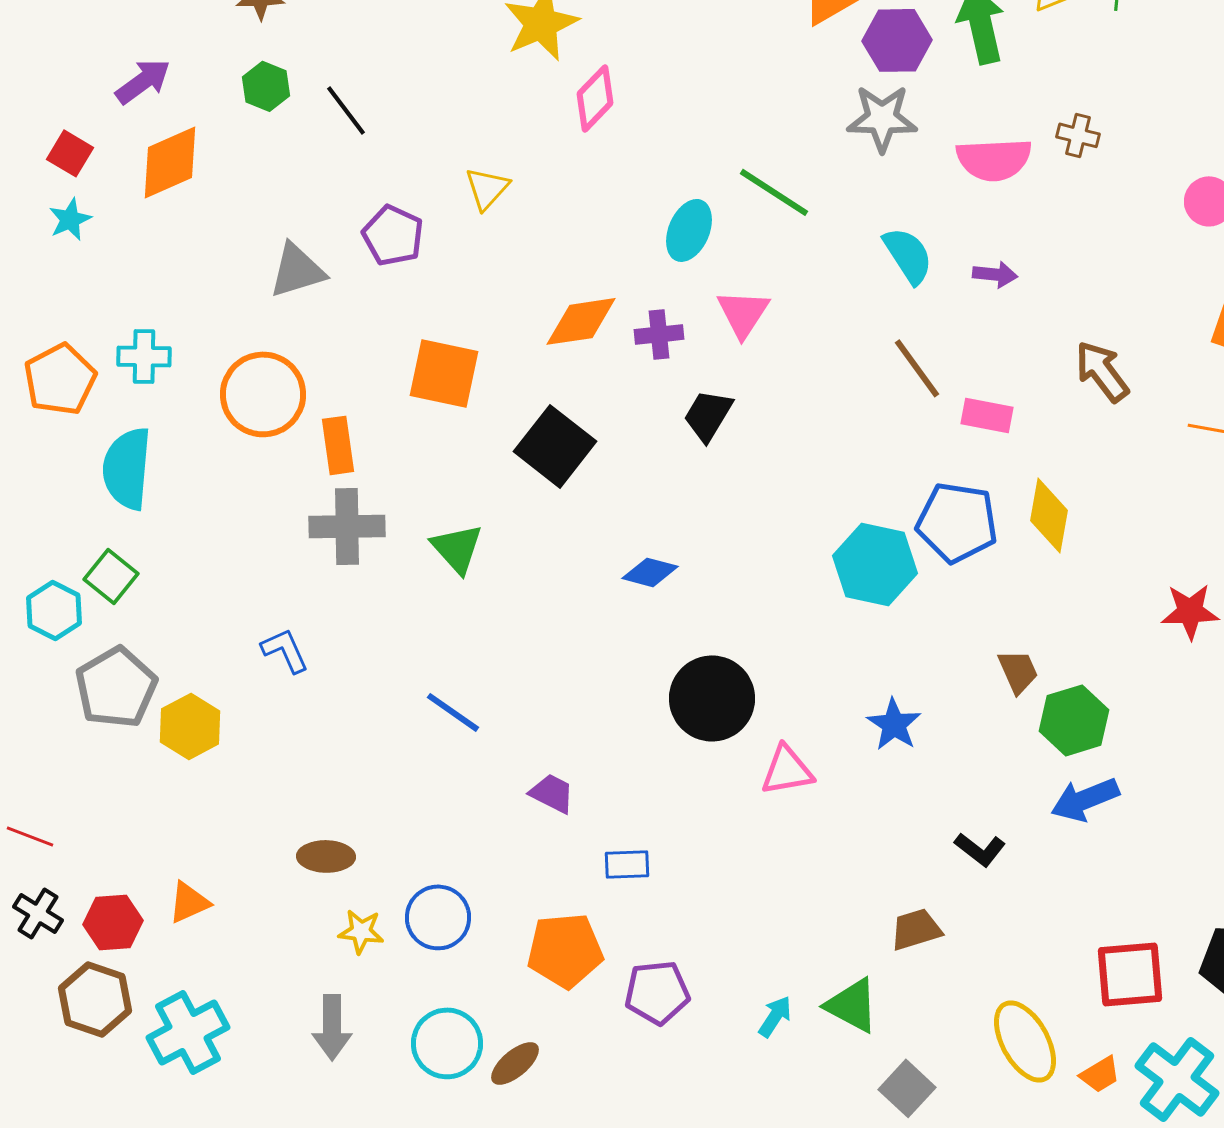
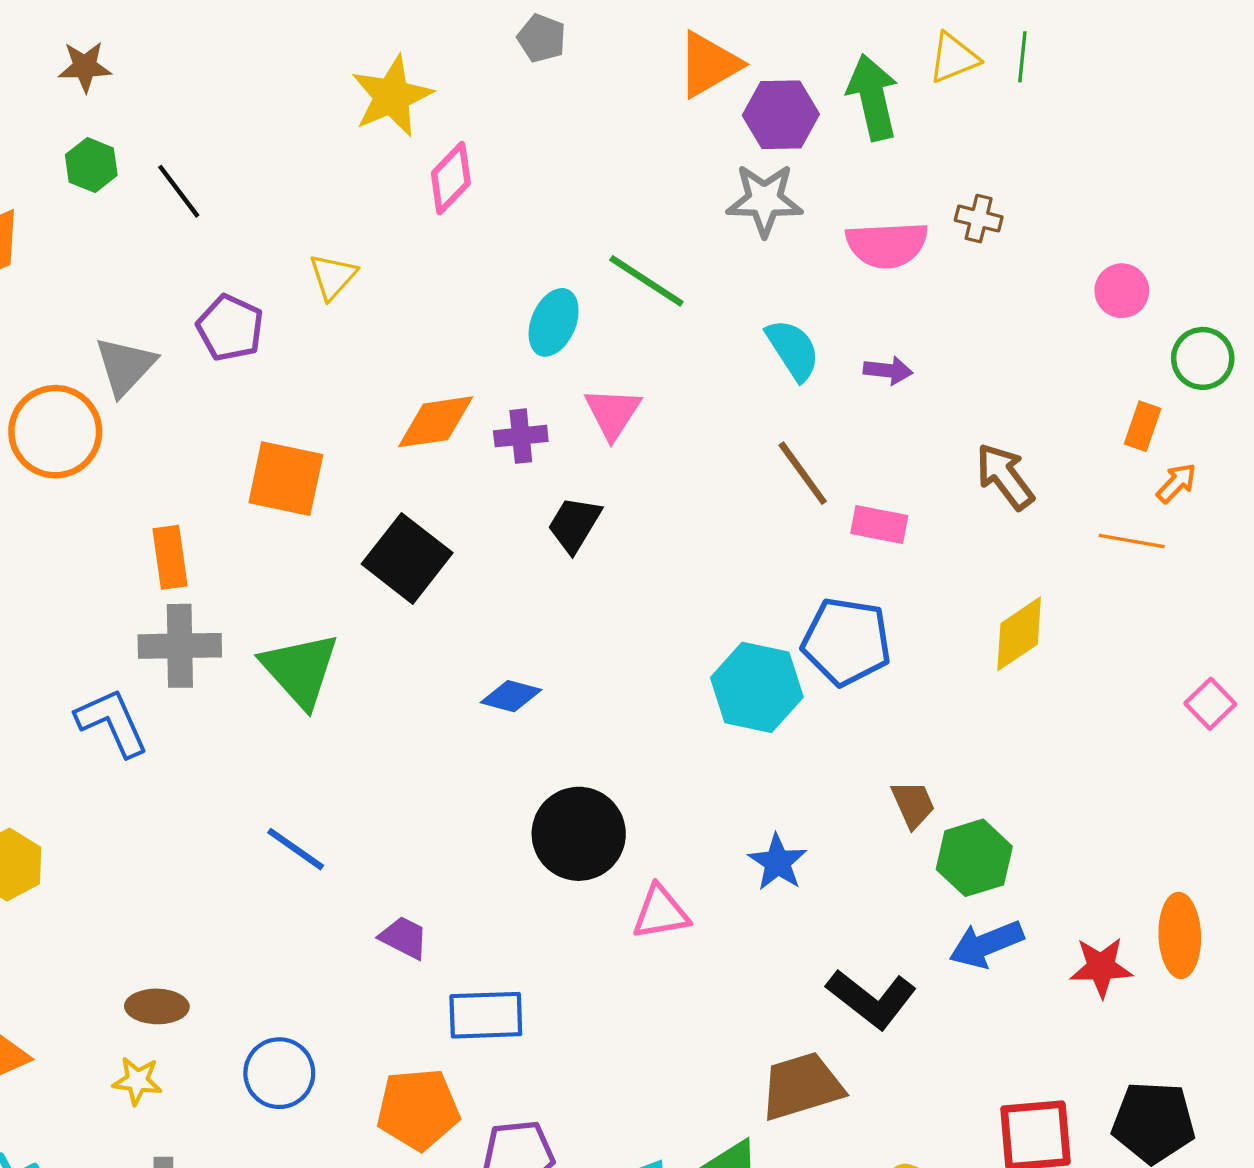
gray triangle: (297, 270) -> (125, 366), turned -30
orange circle: (263, 394) -> (55, 432), moved
yellow diamond: (1049, 515) -> (1019, 634), moved, turned 46
green triangle: (457, 548) -> (300, 670), size x1.4
red star: (1190, 611) -> (1101, 967), moved
blue L-shape: (285, 650) -> (112, 722), moved, size x1.4
black L-shape: (980, 849) -> (872, 999), size x1.6
blue rectangle: (627, 864) -> (486, 1015), size x1.5
brown trapezoid: (916, 929) -> (802, 1086), size x1.5
yellow star: (361, 931) -> (137, 1081), moved

